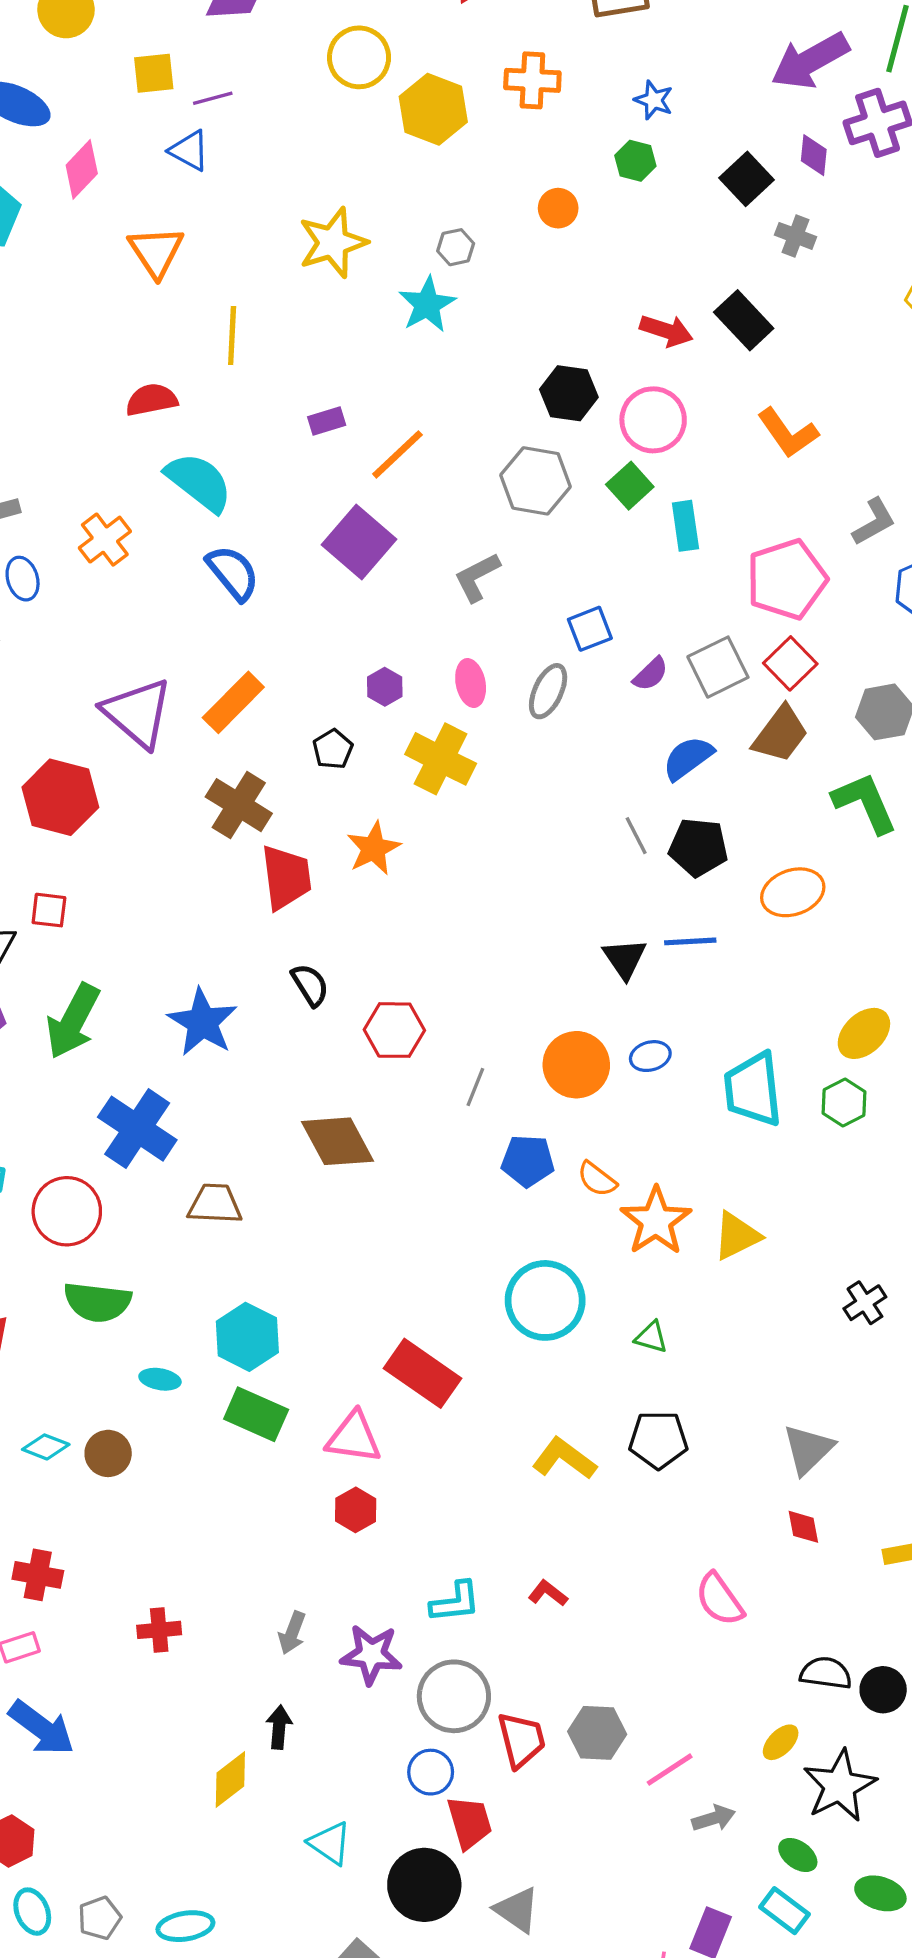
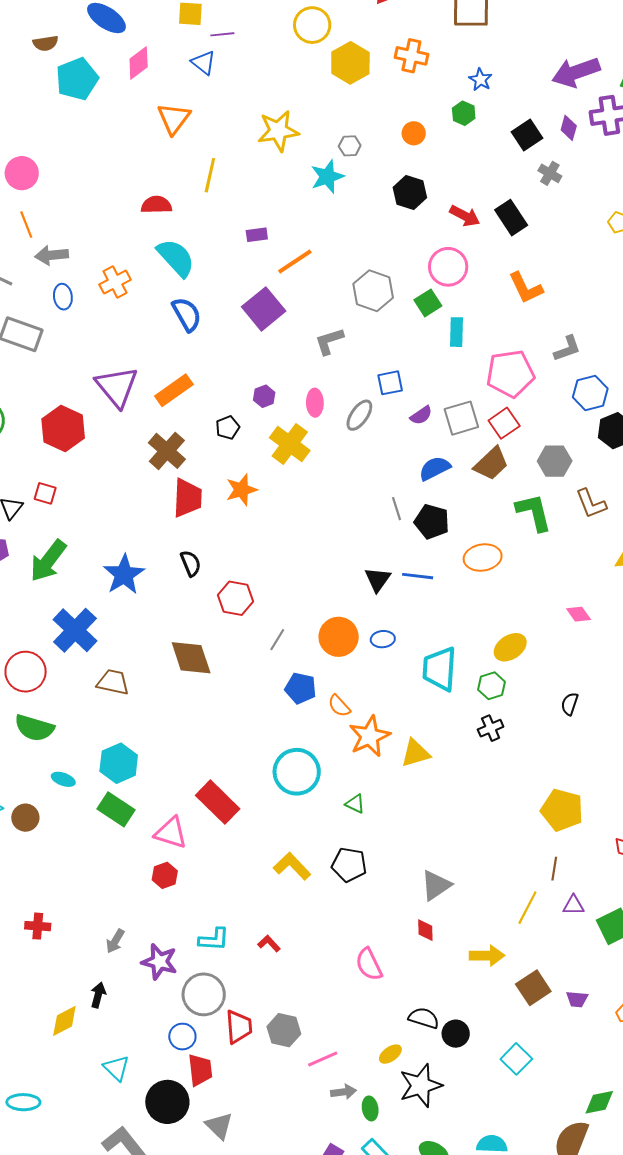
black hexagon: (569, 393) -> (410, 192), moved
black cross: (865, 1303) -> (491, 728), moved
green ellipse: (798, 1855) -> (370, 1108), moved, turned 35

